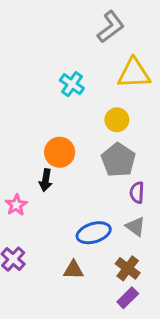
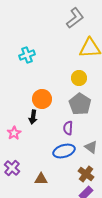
cyan cross: (72, 84) -> (27, 55), moved, turned 35
purple semicircle: (137, 192) -> (68, 128), moved
brown triangle: (74, 270) -> (41, 179), moved

